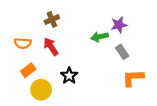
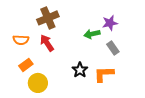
brown cross: (52, 19) -> (48, 18), size x1.5
black star: (69, 76) -> (80, 70), moved
orange L-shape: (133, 78) -> (104, 74), moved

